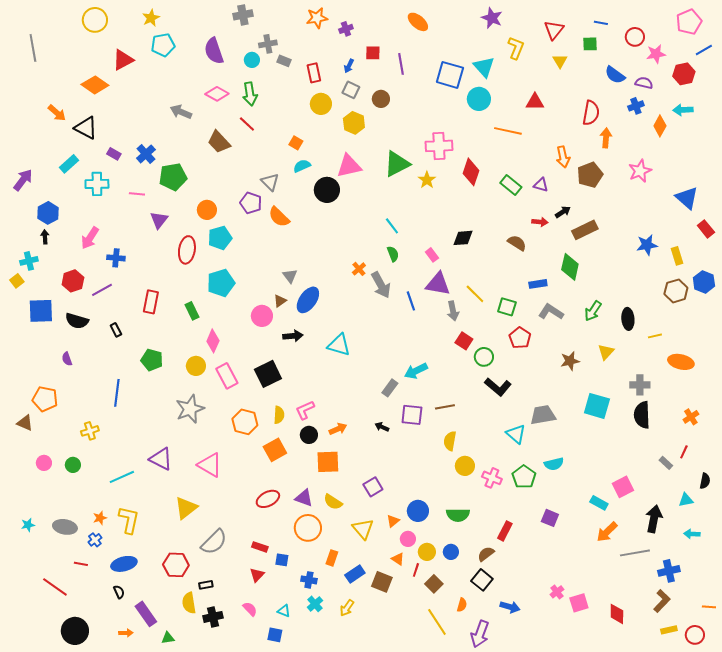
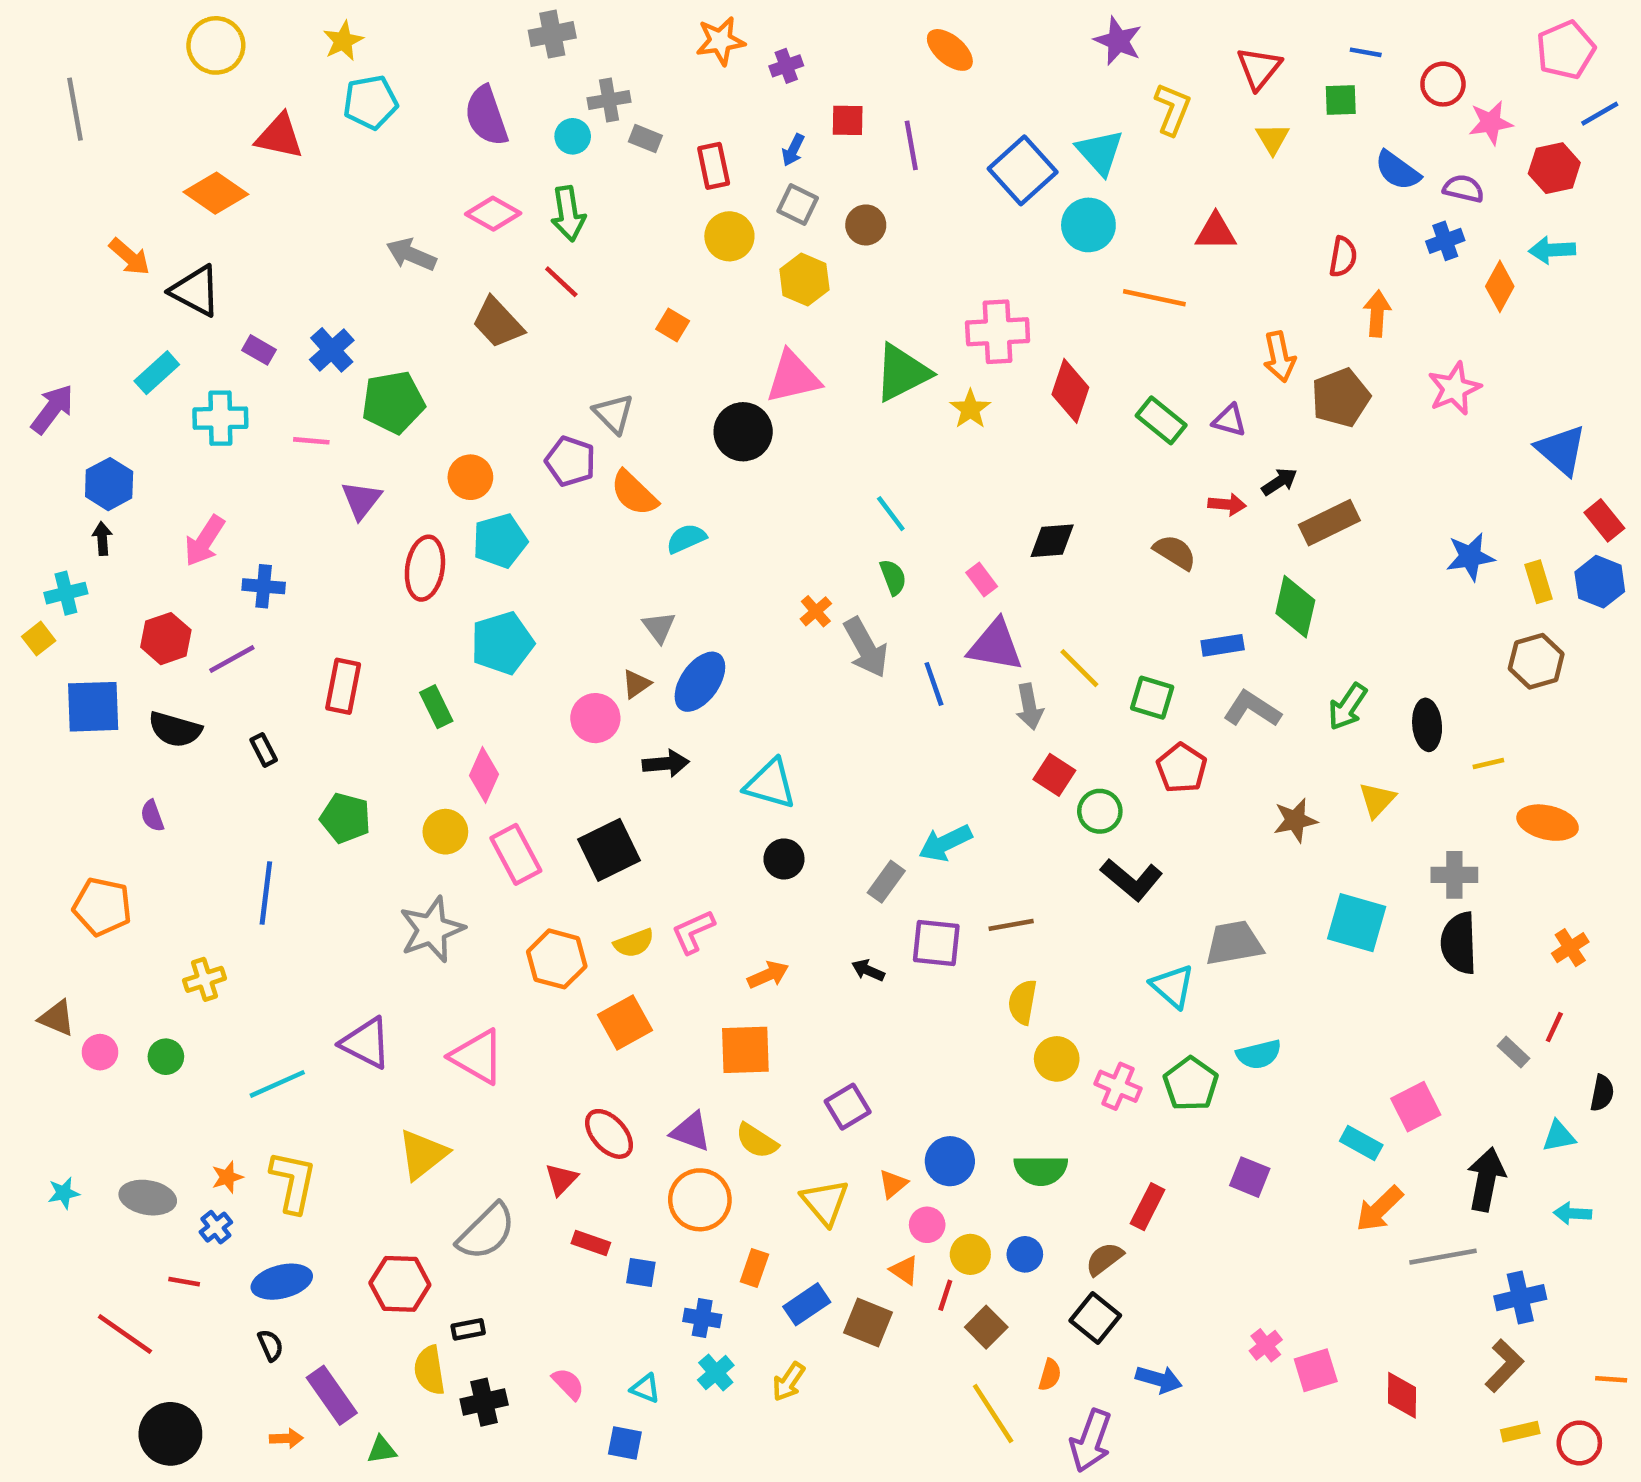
red triangle: (123, 60) -> (280, 136), turned 40
blue square: (450, 75) -> (1023, 170), turned 32
red semicircle: (591, 113) -> (1343, 257), size x0.7
cyan semicircle: (302, 166) -> (686, 539), moved
blue hexagon: (704, 282) -> (1600, 582), moved
yellow semicircle: (279, 415) -> (634, 943), turned 66
brown triangle: (25, 423) -> (57, 1018), moved
black circle: (309, 435) -> (784, 859), moved
red ellipse: (268, 499) -> (609, 1134), turned 75
red triangle: (257, 575) -> (561, 1179), moved

